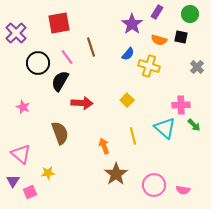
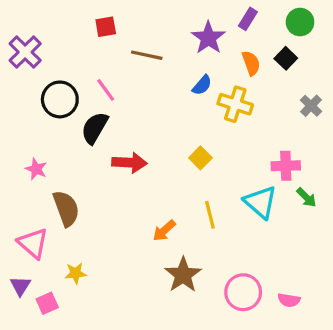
red square: (59, 23) -> (106, 27), moved, size x0.6
black square: (181, 37) -> (286, 58), turned 32
orange semicircle: (159, 40) -> (251, 63), turned -126
brown line: (91, 47) -> (147, 55), moved, turned -60
brown semicircle: (60, 133) -> (66, 208), moved
orange arrow: (104, 146) -> (164, 231), turned -112

